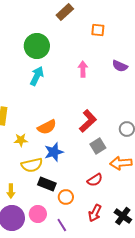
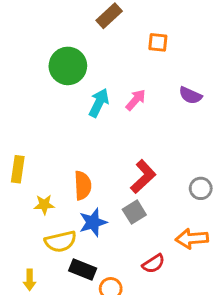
pink arrow: (83, 69) -> (136, 100), turned 42
cyan arrow: (37, 76) -> (99, 103), moved
orange semicircle: (47, 127) -> (83, 185), turned -66
gray square: (98, 146) -> (134, 212), moved

